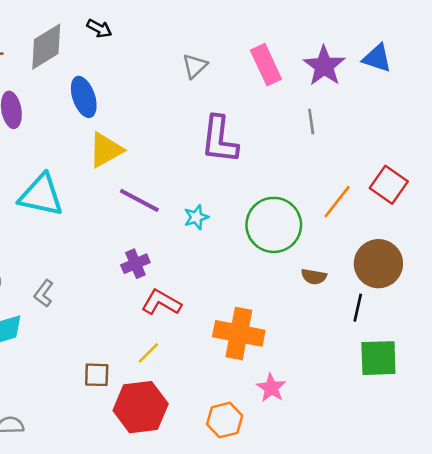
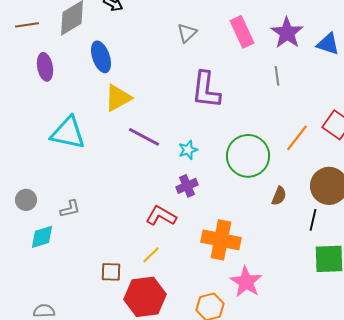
blue triangle: (377, 58) -> (328, 44), moved
purple cross: (135, 264) -> (187, 186), moved
brown semicircle: (314, 277) -> (279, 196), turned -78
gray L-shape: (44, 293) -> (70, 209), turned -140
pink star: (271, 388) -> (246, 282), size x1.4

